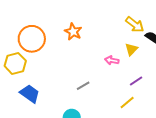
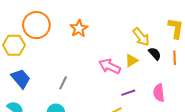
pink arrow: (112, 60) -> (110, 66), size x1.5
gray line: (83, 86) -> (63, 83), moved, turned -48

